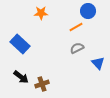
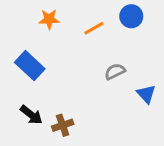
orange star: (41, 13) -> (49, 19), moved
orange line: (76, 27) -> (94, 28), moved

